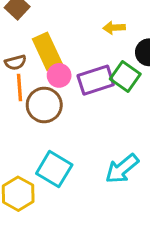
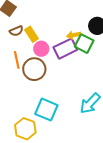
yellow arrow: (114, 28) -> (74, 35), moved
yellow rectangle: (47, 51) -> (32, 34), size x0.7
brown semicircle: (15, 62) -> (16, 31), moved

